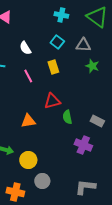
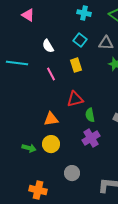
purple cross: (83, 145) -> (91, 138), moved, turned 36
yellow circle: (28, 160) -> (51, 144), moved
gray circle: (42, 181) -> (72, 173), moved

